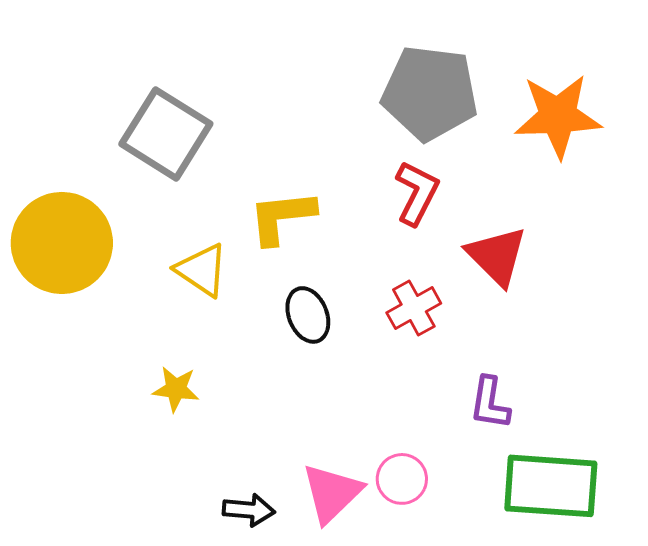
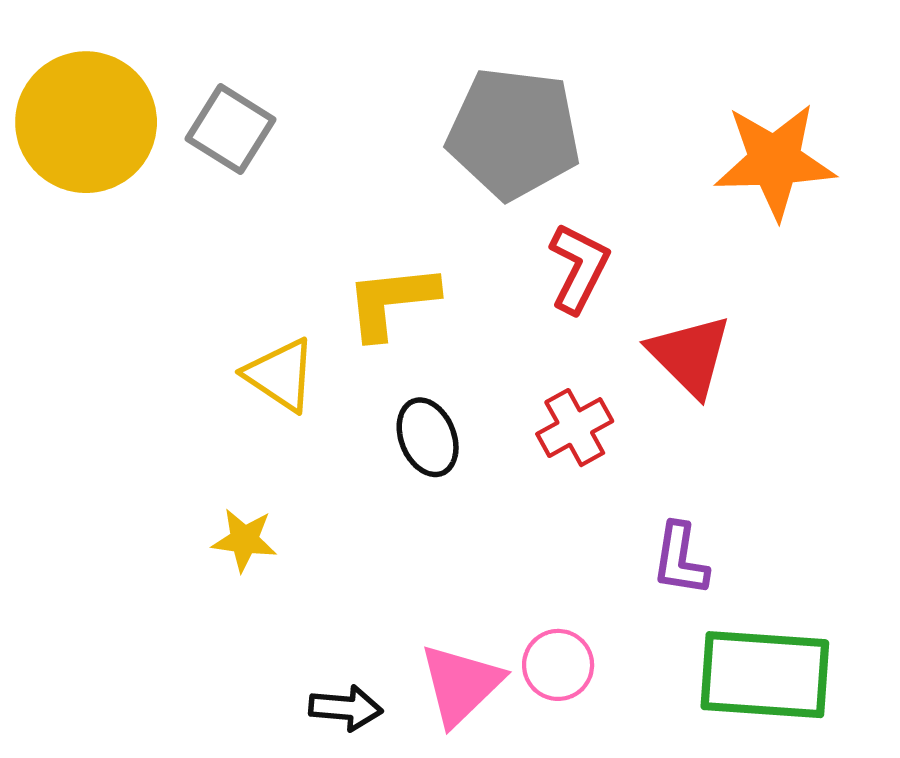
gray pentagon: (430, 93) -> (514, 133), moved
gray square: (166, 134) -> (230, 129), moved, size x0.7
yellow circle: (62, 243) -> (86, 122), moved

